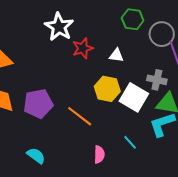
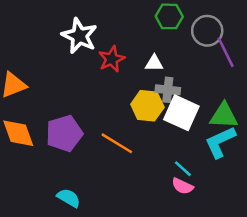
gray cross: (157, 80) -> (168, 90), moved
pink semicircle: (99, 154) -> (182, 186), moved, turned 120

